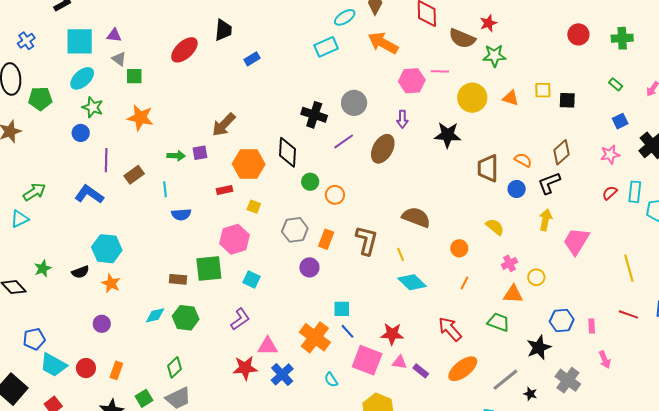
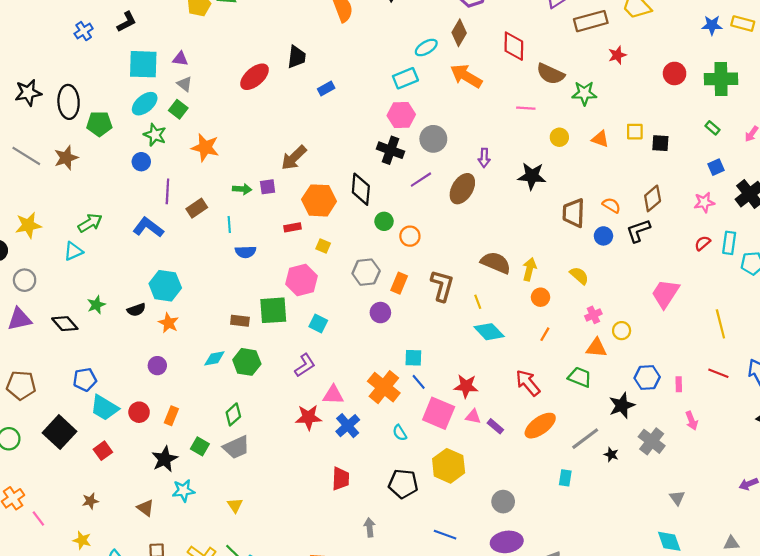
red star: (488, 23) -> (617, 55), moved
green cross: (622, 38) -> (721, 79), size x1.4
blue cross: (26, 41) -> (84, 31), moved
green square: (134, 76) -> (178, 109), moved, turned 36
pink hexagon: (412, 81) -> (401, 115), moved
yellow circle: (472, 98) -> (559, 137), size x0.6
yellow arrow: (545, 220) -> (529, 269), moved
green square: (144, 398) -> (200, 446), turned -30

